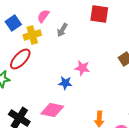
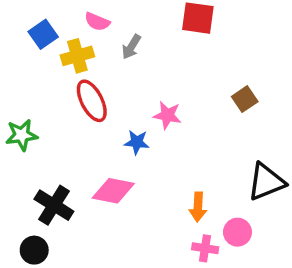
pink semicircle: (43, 16) -> (97, 22), turned -104
red ellipse: (20, 59) -> (92, 101), moved, turned -70

